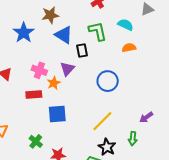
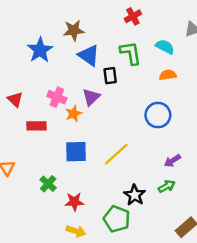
blue circle: (108, 81) -> (158, 115), moved
red rectangle: (34, 94) -> (36, 126), moved
purple arrow: (146, 117) -> (172, 161), moved
yellow line: (102, 121) -> (116, 154), moved
green arrow: (133, 139) -> (167, 186), turned -128

